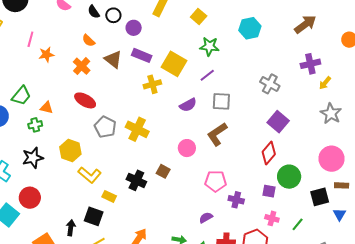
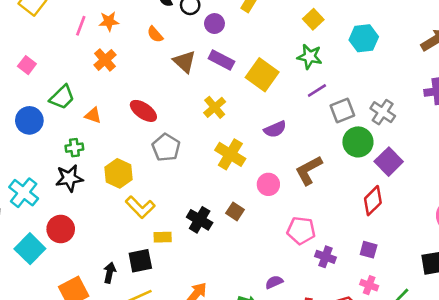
yellow square: (199, 17) -> (313, 19), moved
orange star: (46, 54) -> (109, 21), moved
orange cross: (82, 66) -> (105, 60), moved
purple line: (207, 75) -> (317, 91), moved
yellow cross: (152, 84) -> (215, 107), moved, turned -30
gray square: (221, 101) -> (342, 111), moved, turned -30
green cross: (35, 125) -> (74, 148), moved
yellow cross: (137, 129) -> (230, 154), moved
green circle: (289, 177) -> (358, 142), moved
yellow rectangle: (109, 196) -> (163, 237), turned -32
black square: (94, 216) -> (140, 261), turned -36
purple semicircle: (206, 218) -> (274, 282), moved

